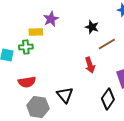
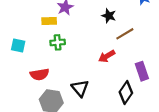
green cross: (26, 47) -> (58, 42), moved
red arrow: (90, 65) -> (107, 56), turned 77

